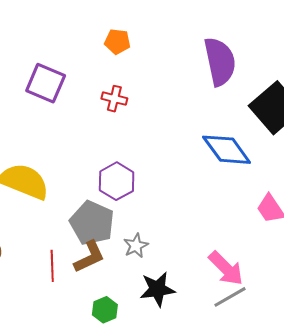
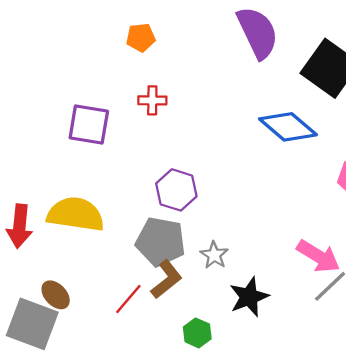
purple square: (46, 83) -> (89, 124), moved
red line: (52, 266) -> (128, 299), turned 56

